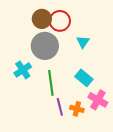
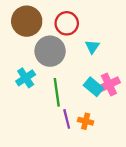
brown circle: (42, 19) -> (27, 21), moved, size x1.4
pink cross: (98, 100) -> (109, 85), moved, turned 36

